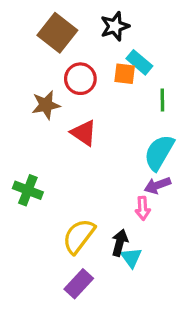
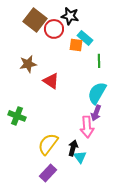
black star: (115, 26) -> (70, 16), turned 30
red circle: (80, 79) -> (54, 29), moved
purple arrow: (157, 185) -> (96, 113), turned -49
pink arrow: (143, 208) -> (87, 127), size x1.5

